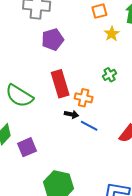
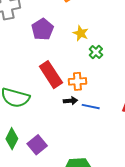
yellow star: (112, 34) -> (81, 33), moved
purple pentagon: (53, 39) -> (43, 29), moved

